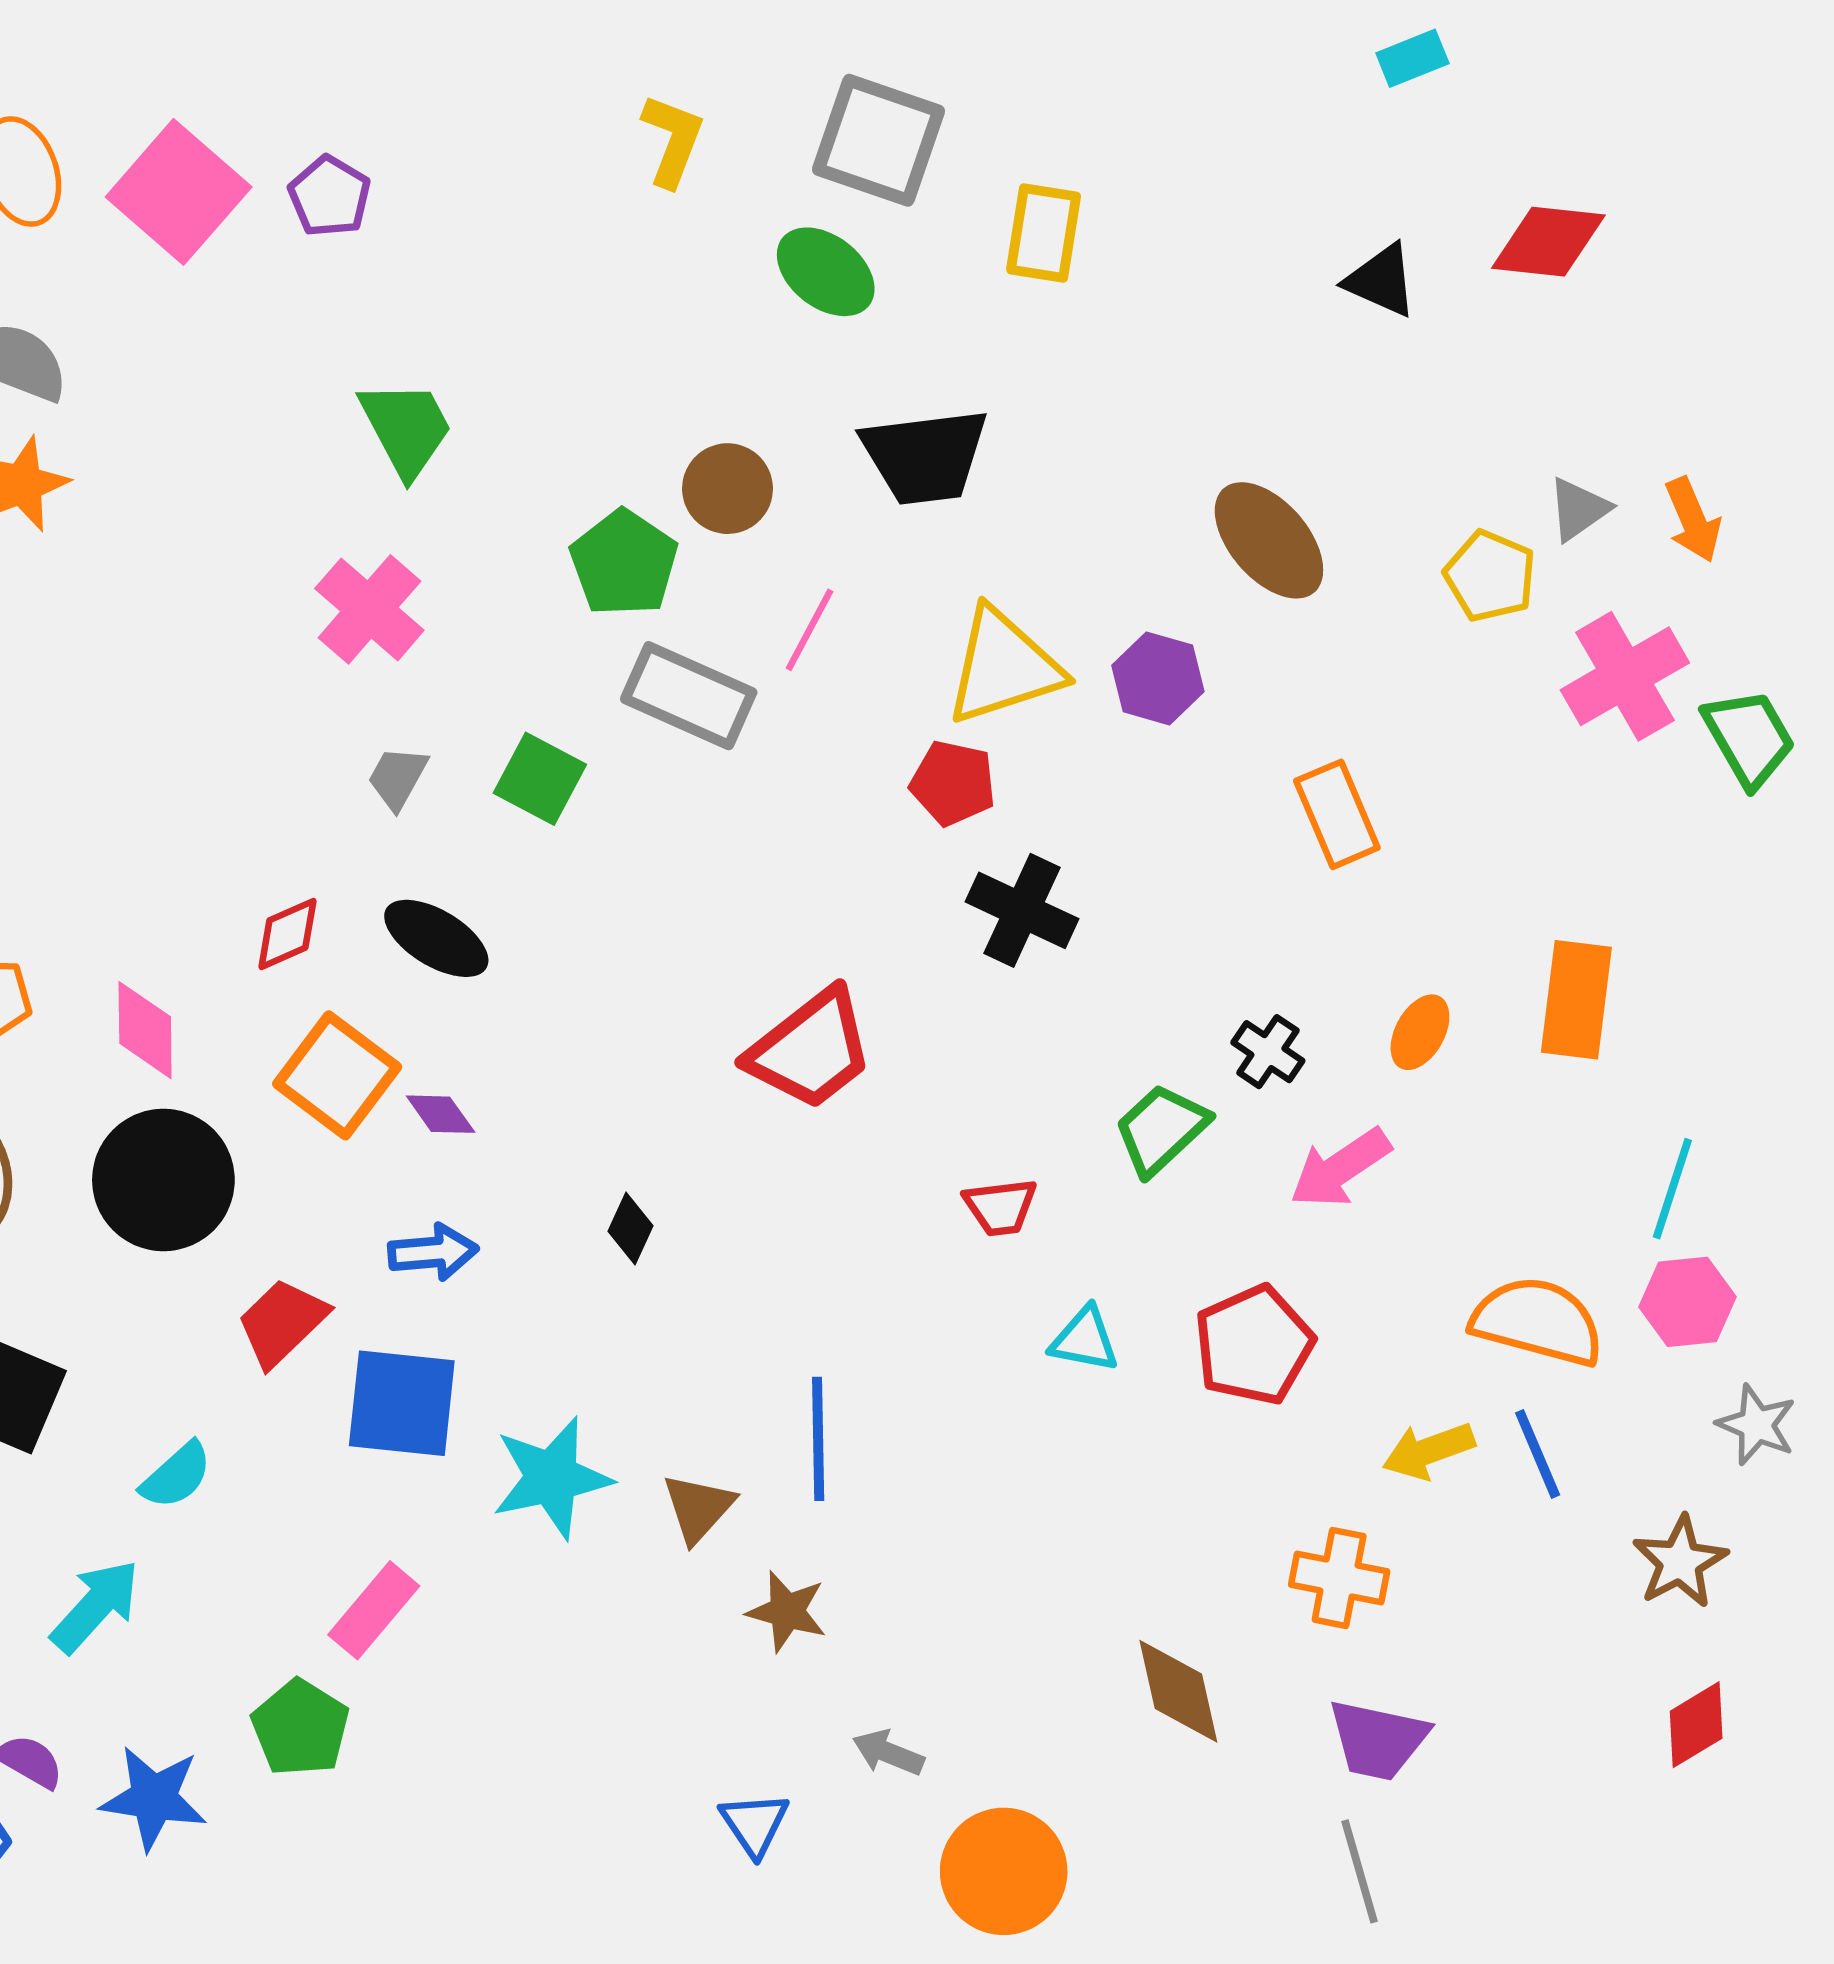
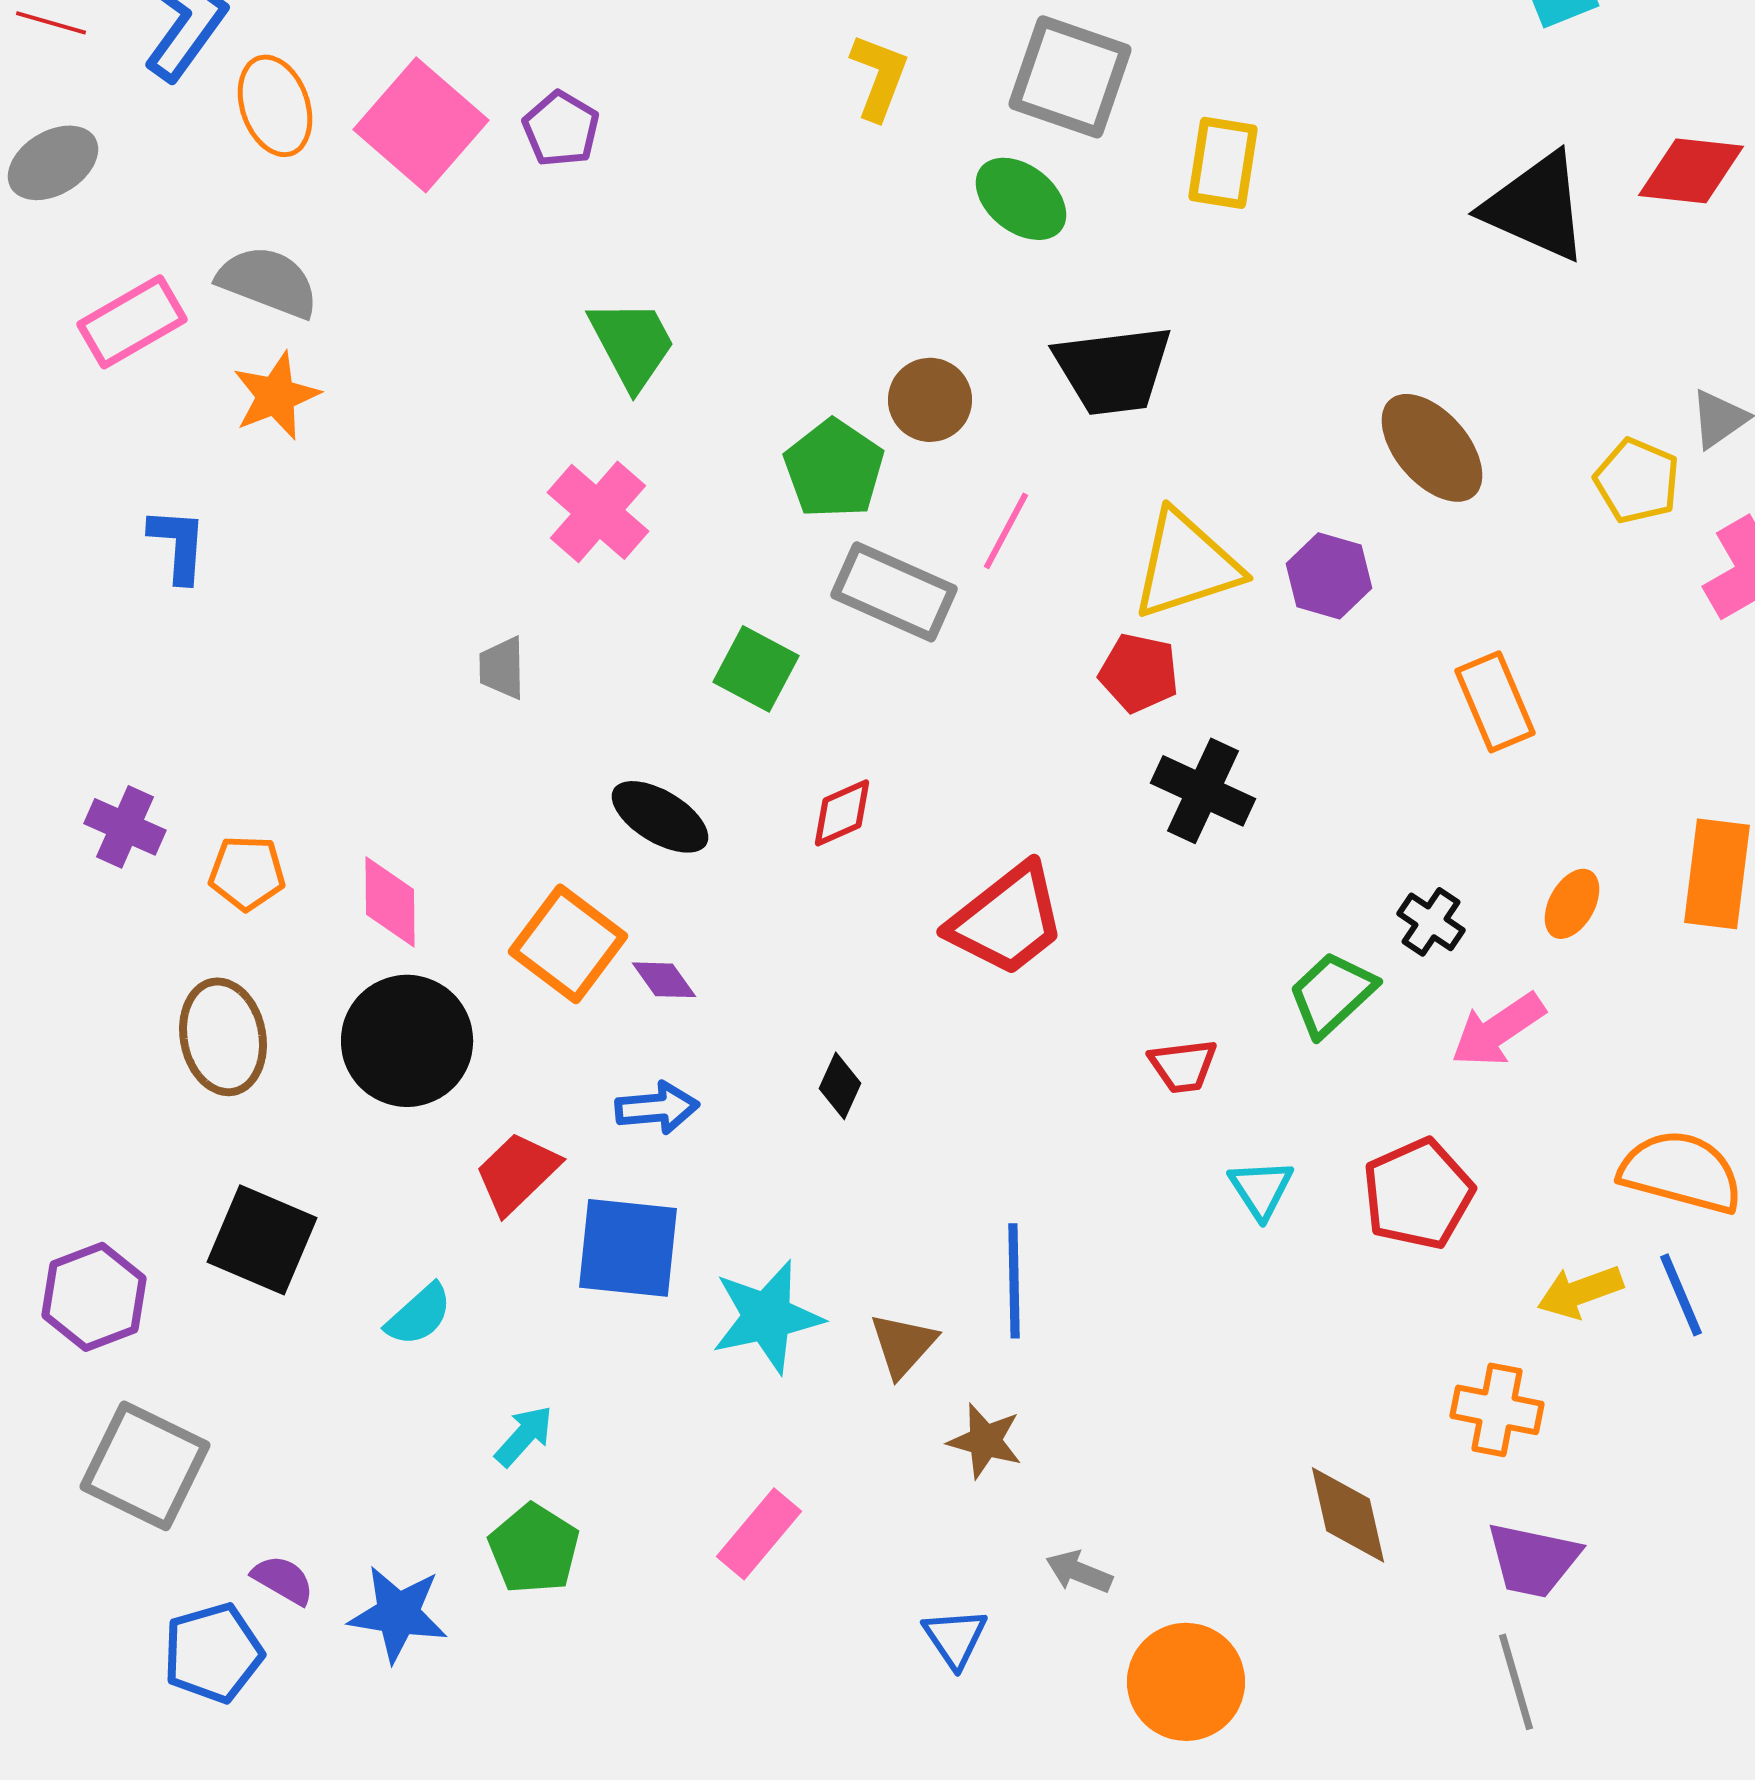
black triangle: (1381, 280) -> (1536, 207), size x1.6
gray trapezoid: (397, 778) -> (502, 668), moved, turned -30
red diamond: (287, 934) -> (842, 813), moved
cyan triangle: (1085, 1340) -> (1261, 1189), turned 46
cyan arrow: (95, 1606) -> (524, 1436), moved, size x0.7
pink rectangle: (374, 1610) -> (759, 1534), moved

